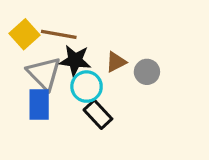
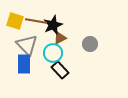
yellow square: (24, 34) -> (15, 21), turned -30
black star: (75, 60) -> (53, 25), moved, turned -30
brown triangle: (116, 62) -> (60, 38), moved

